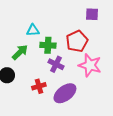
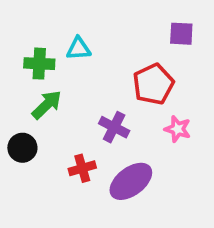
cyan triangle: (33, 30) -> (79, 49), moved
green cross: (48, 45) -> (39, 64), moved
pink star: (90, 65) -> (178, 129), size x0.6

